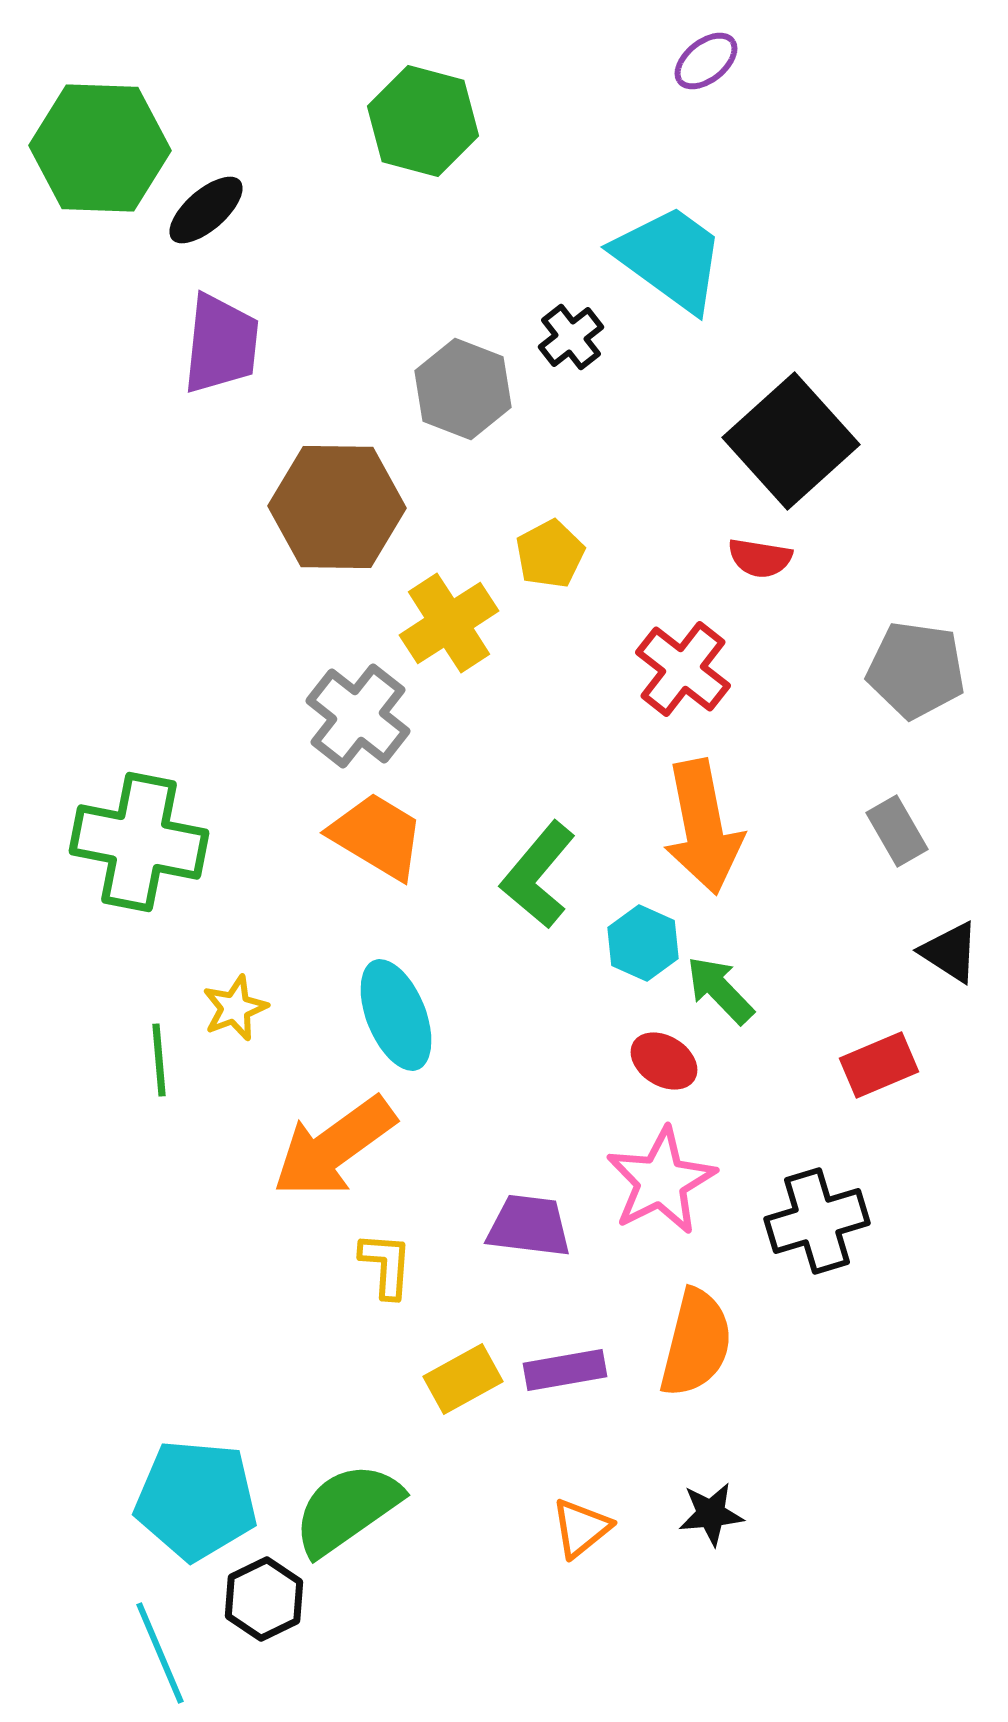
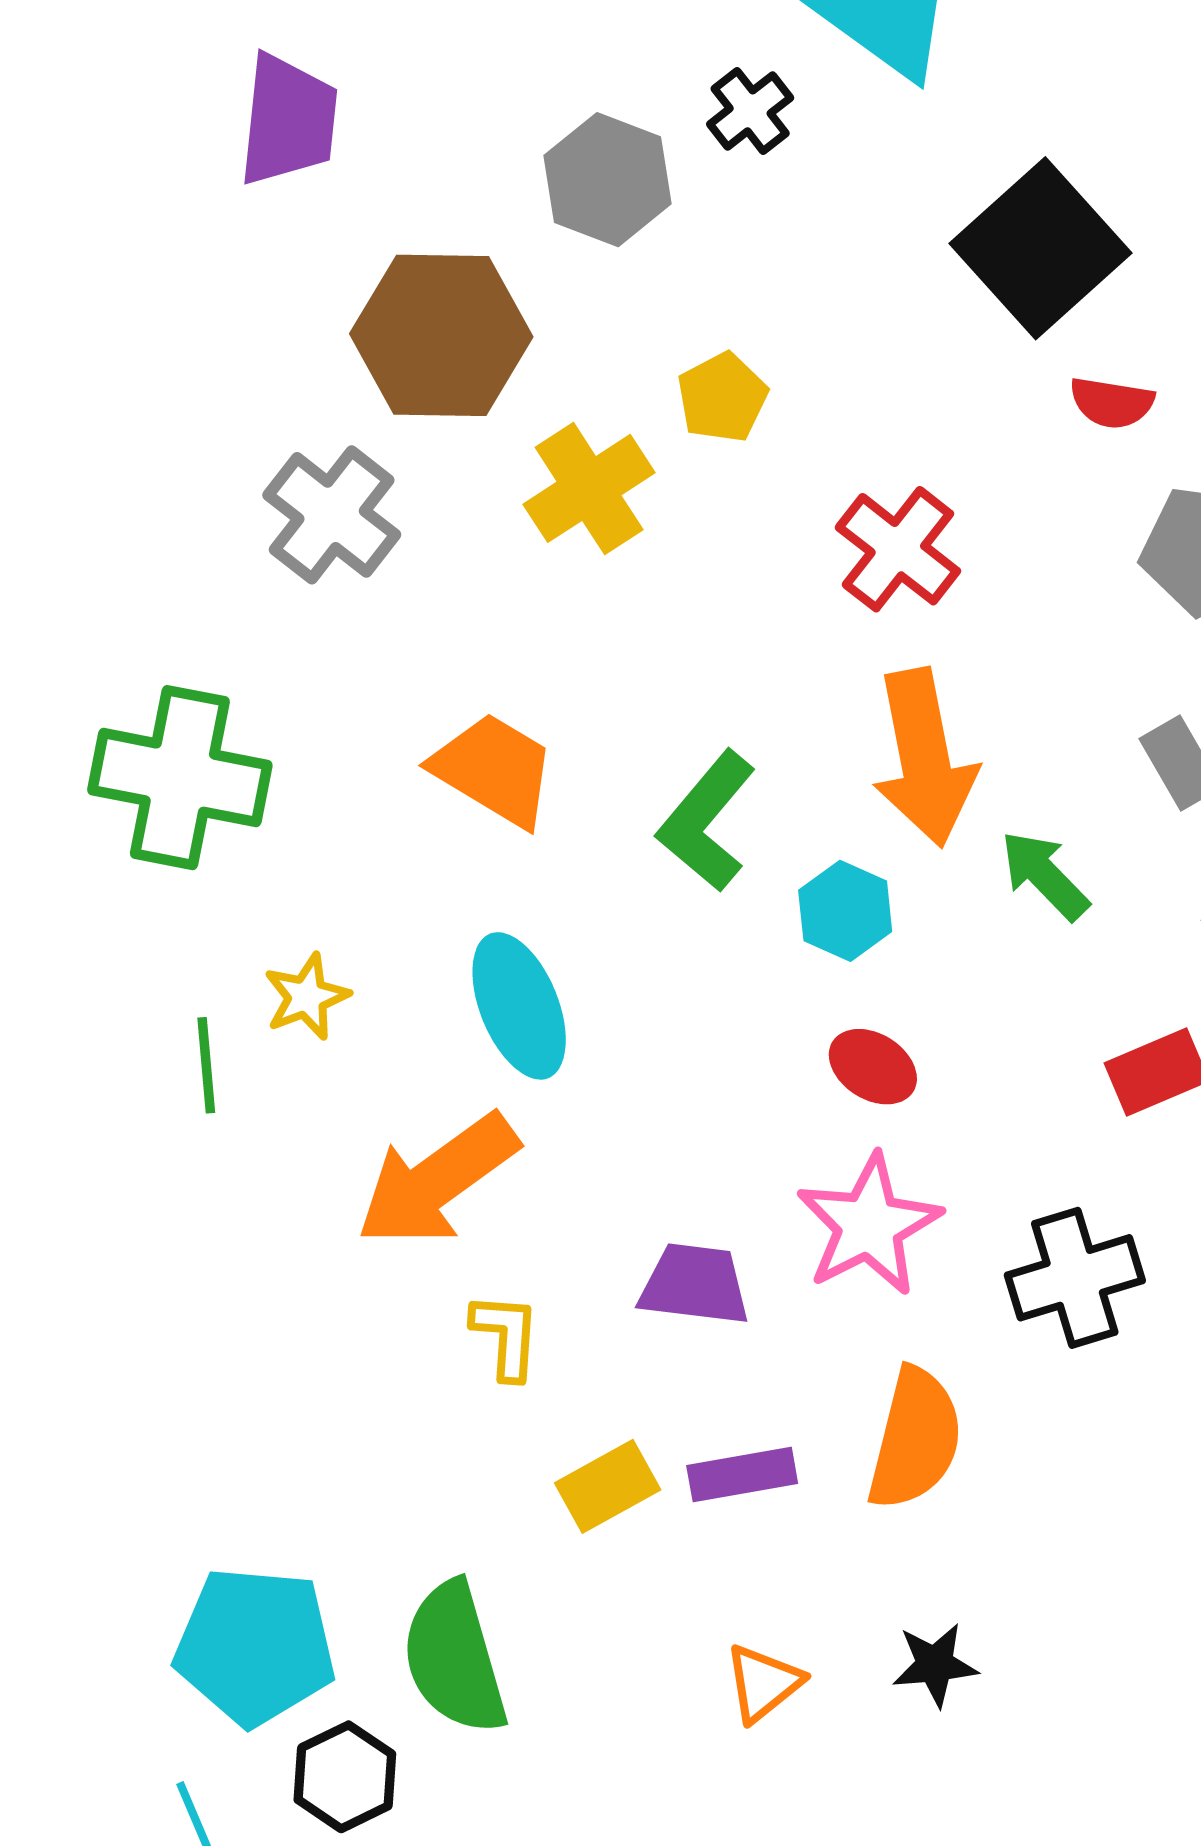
red semicircle: (760, 558) -> (1112, 403), moved
gray cross: (358, 716) -> (332, 515), moved
green arrow: (720, 990) -> (1044, 875), moved
green semicircle: (347, 1509) -> (454, 1658), turned -71

